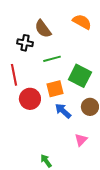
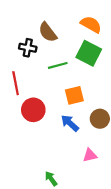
green square: (80, 76) -> (89, 53), moved
orange square: (55, 89) -> (74, 95), moved
pink triangle: (81, 140) -> (90, 155), turned 32

